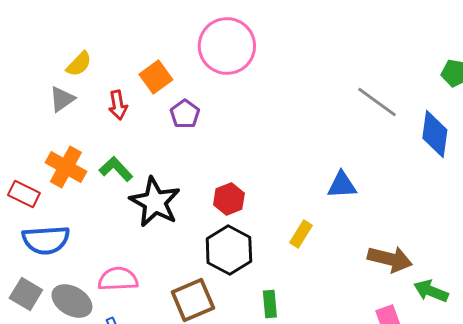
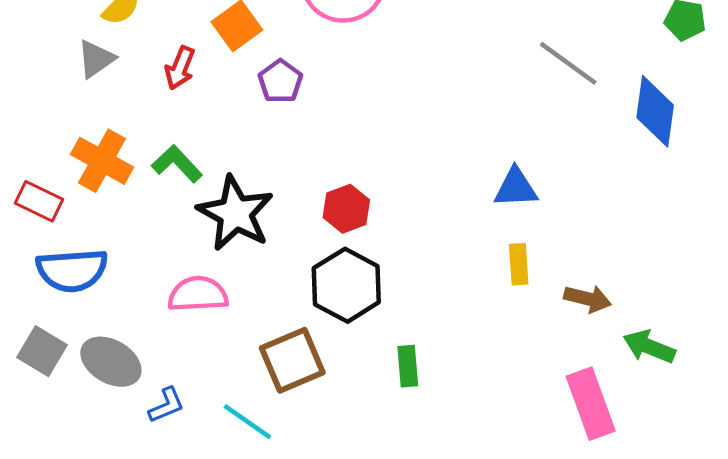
red arrow: (118, 105) -> (180, 68), turned 32
yellow rectangle: (301, 234) -> (519, 264), moved, turned -36
brown arrow: (390, 259) -> (588, 299), size x0.7
pink semicircle: (118, 279) -> (198, 294), moved

